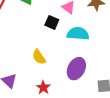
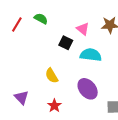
purple ellipse: (76, 69) -> (88, 89), turned -70

